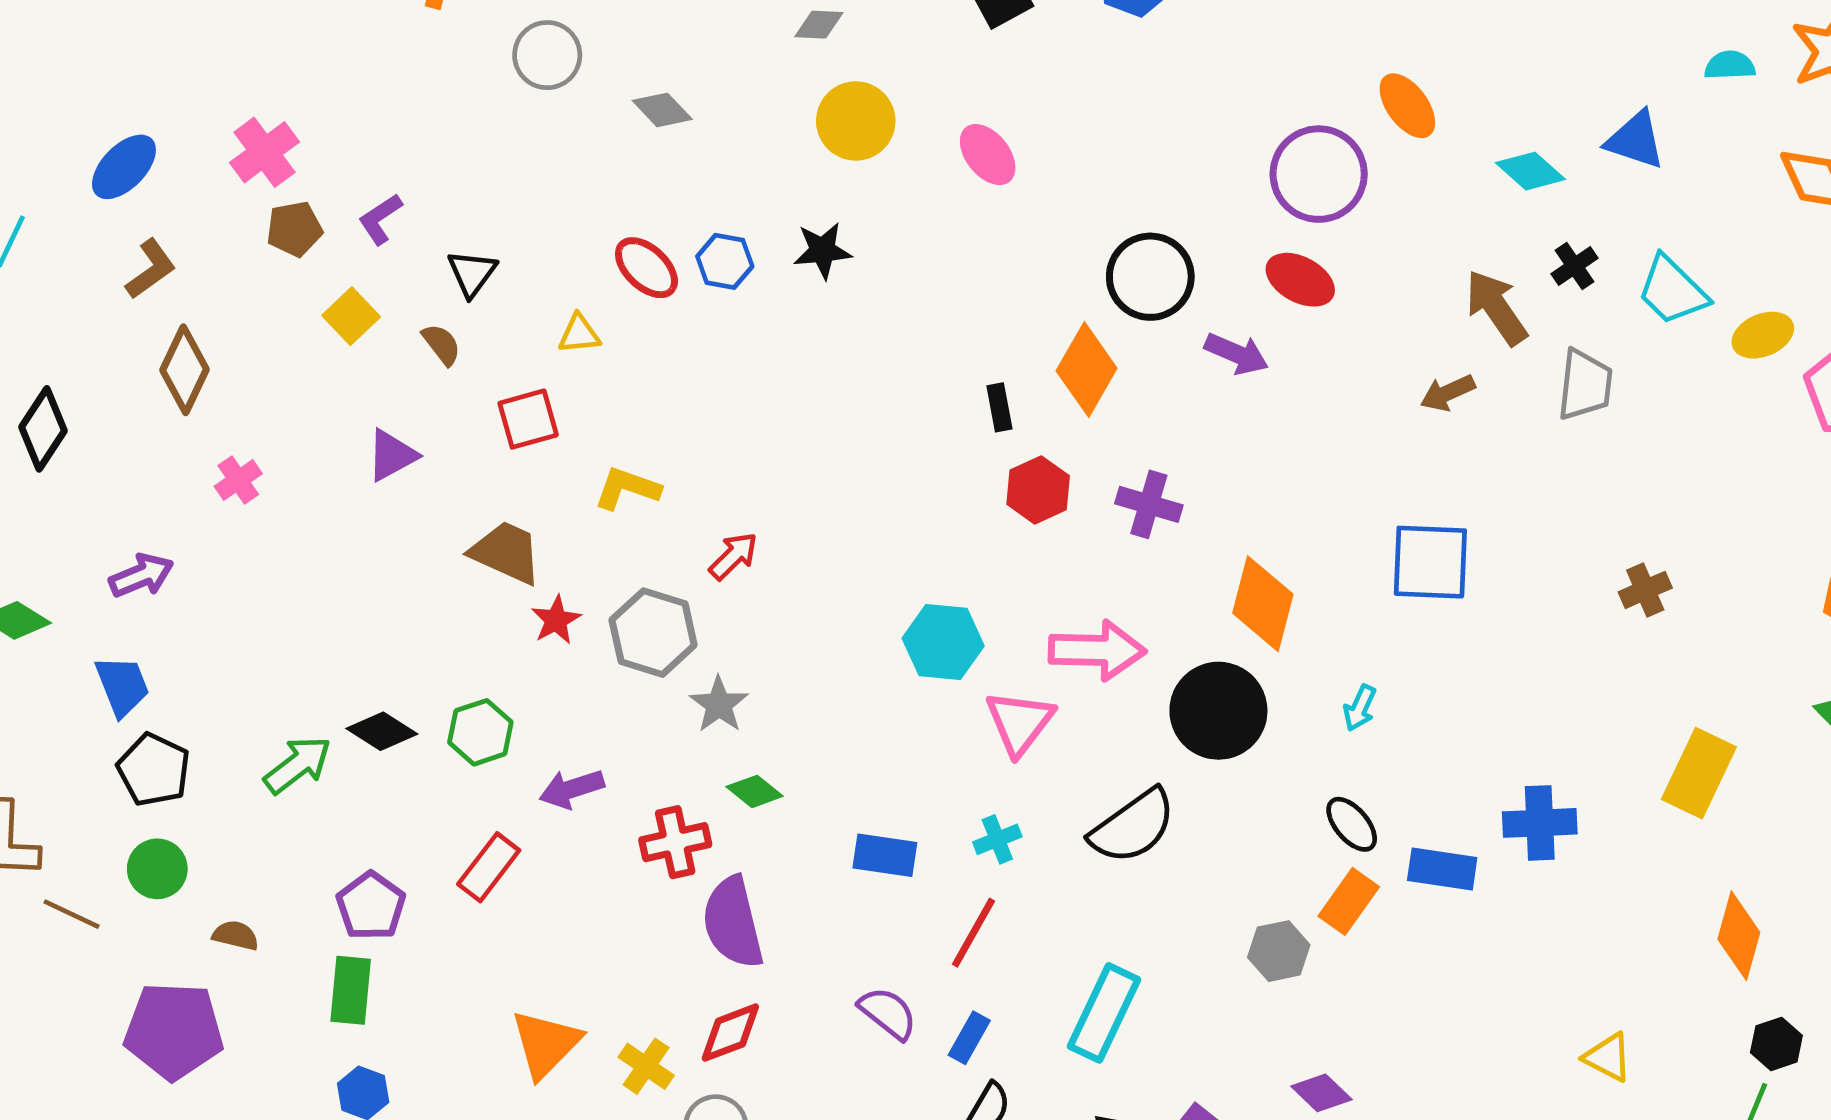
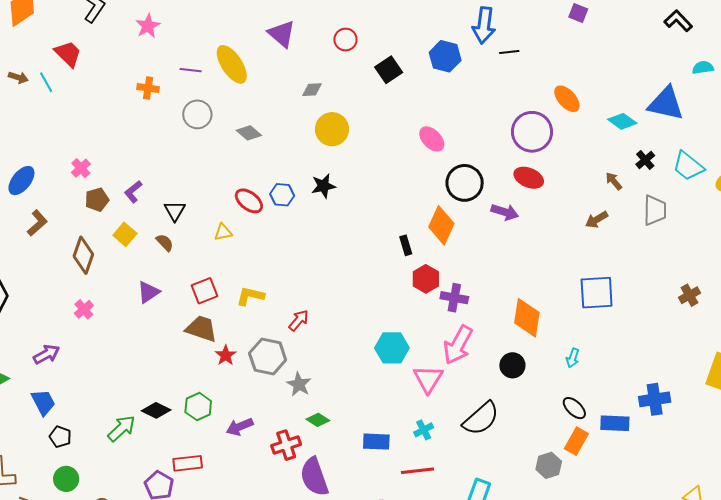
blue triangle: (1635, 140) -> (666, 103), size x1.4
pink cross: (264, 152) -> (81, 168), size x0.7
pink ellipse: (988, 155) -> (432, 139), moved
brown arrow: (1496, 308) -> (614, 181), size x0.6
brown diamond: (185, 370) -> (83, 255), moved
red square: (528, 419) -> (204, 291), moved
purple cross: (1149, 504) -> (454, 298), moved
pink arrow: (1097, 650) -> (458, 345), turned 123
black circle: (1218, 711) -> (512, 365), size x0.6
black pentagon: (154, 770) -> (60, 437), size x0.7
red rectangle: (489, 867) -> (188, 463), moved, turned 52
red line: (973, 933) -> (417, 471), turned 60

